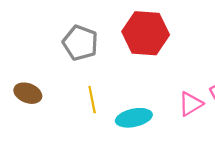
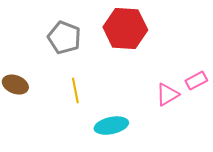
cyan ellipse: (134, 118) -> (111, 126), moved

